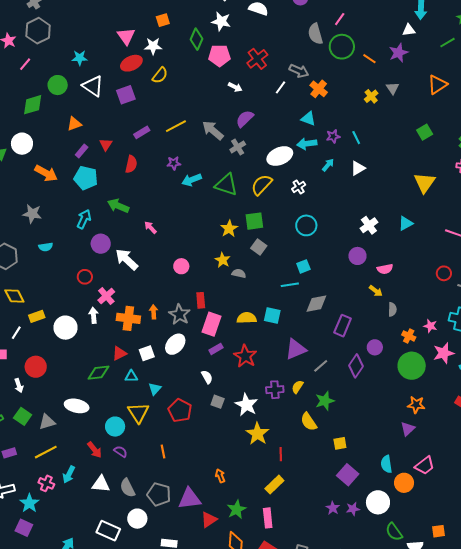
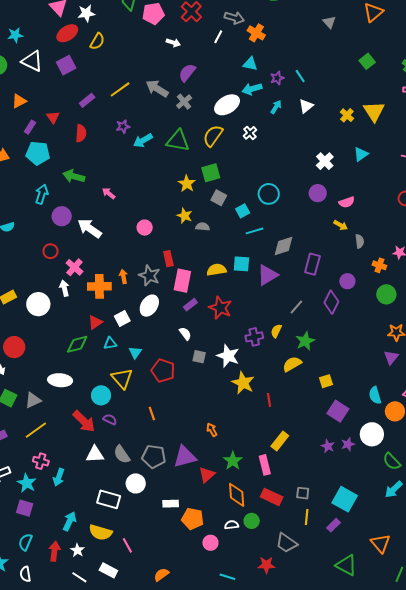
yellow cross: (371, 96) -> (347, 115), moved
cyan circle: (306, 225) -> (269, 194), moved
cyan square: (303, 266) -> (243, 211), moved
purple triangle: (296, 349) -> (267, 275), moved
green circle: (412, 366) -> (386, 294), size x0.7
yellow semicircle: (309, 422) -> (292, 364), turned 102
red arrow: (95, 450) -> (84, 421), size x1.4
cyan arrow: (69, 474) -> (59, 477), moved
yellow rectangle: (274, 485) -> (280, 441), moved

